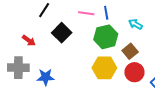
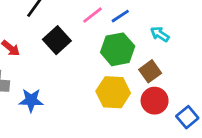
pink line: (86, 13) -> (92, 15), turned -49
blue line: (106, 13) -> (120, 16), turned 64

